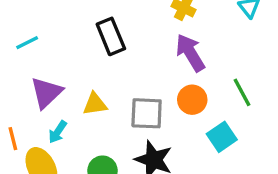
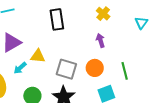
purple arrow: (190, 53) -> (100, 40), size x0.6
cyan arrow: (58, 132) -> (20, 68), moved

